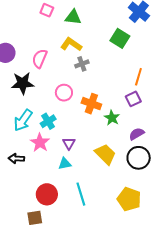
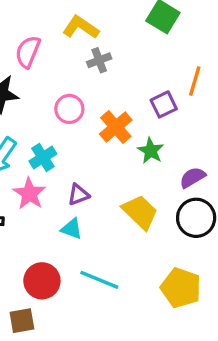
purple square: (133, 99) -> (164, 104), moved
orange cross: (91, 104) -> (116, 127), turned 30
purple triangle: (69, 143) -> (78, 195), turned 40
cyan triangle: (65, 164) -> (72, 229), turned 32
cyan line: (81, 194) -> (99, 280), turned -50

